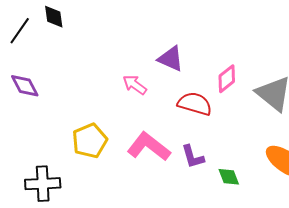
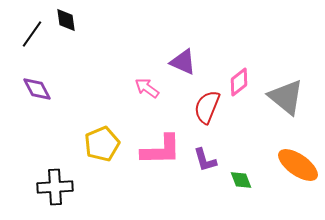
red semicircle: (195, 104) -> (207, 107), turned -84
pink L-shape: (149, 147) -> (161, 150), turned 141

